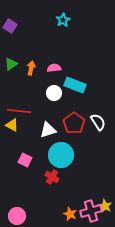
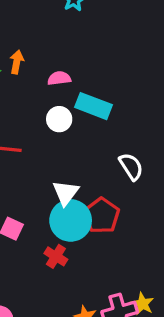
orange arrow: (31, 68) -> (17, 62), moved
red pentagon: (74, 123) -> (102, 216), moved
white triangle: (48, 130) -> (66, 193), moved, turned -36

